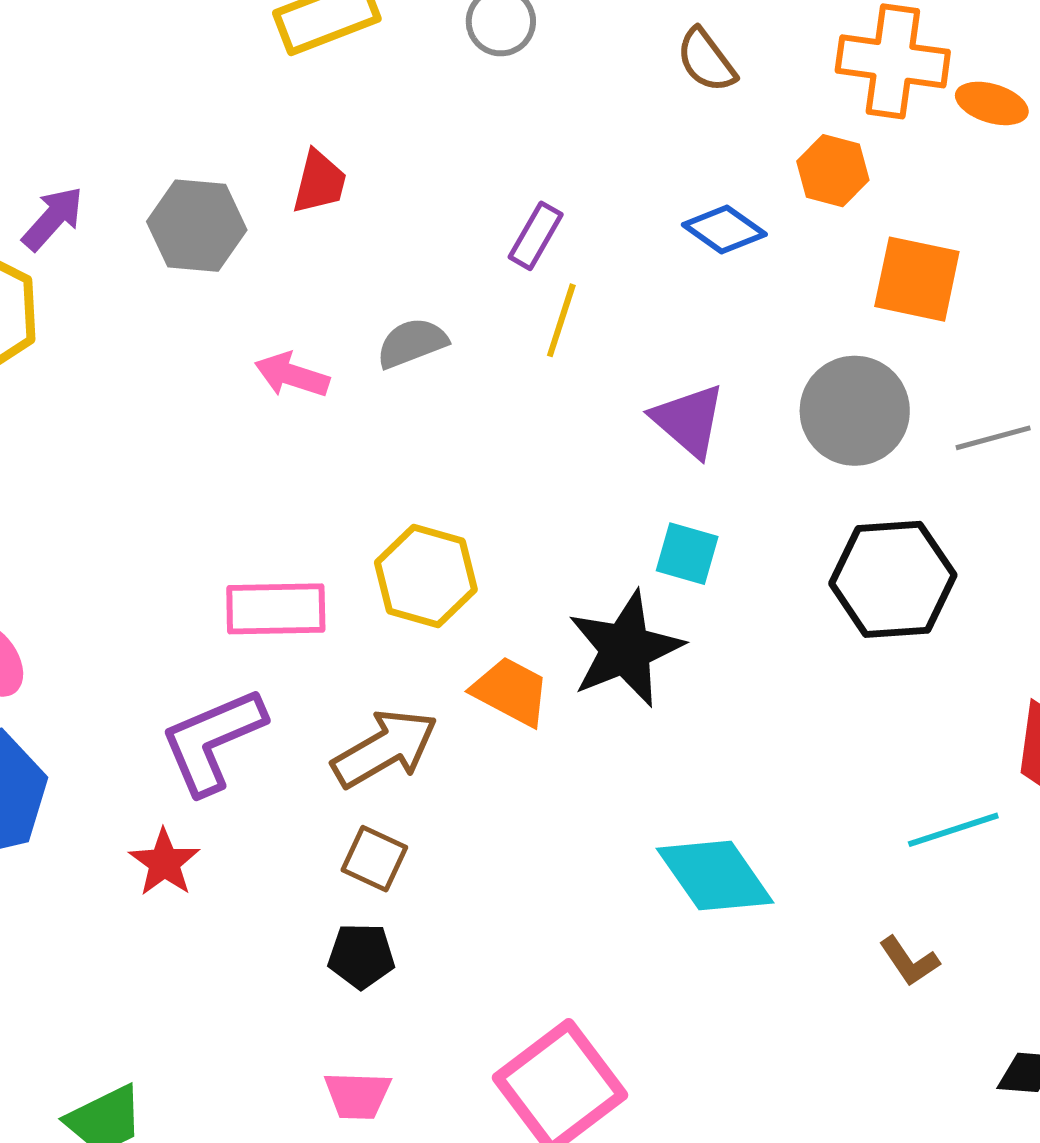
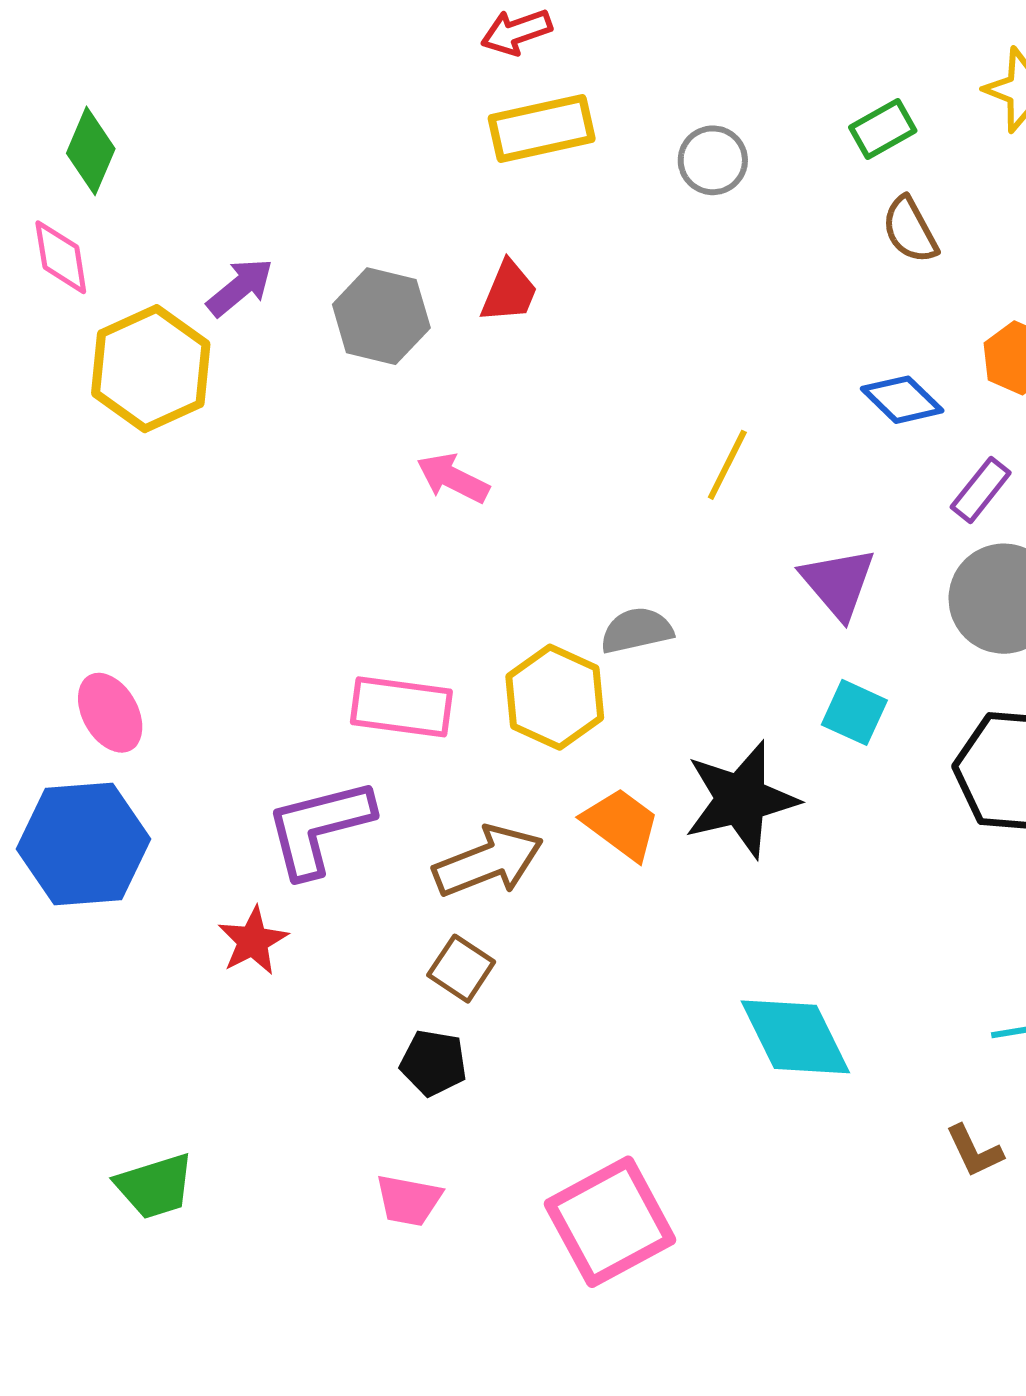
purple rectangle: (536, 236) -> (981, 490), moved
gray semicircle: (412, 343) -> (637, 630), moved
cyan square: (687, 554) -> (854, 712), moved

